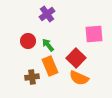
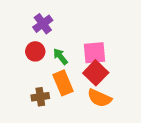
purple cross: (47, 14) -> (43, 24), moved
pink square: (94, 34) -> (94, 53), moved

